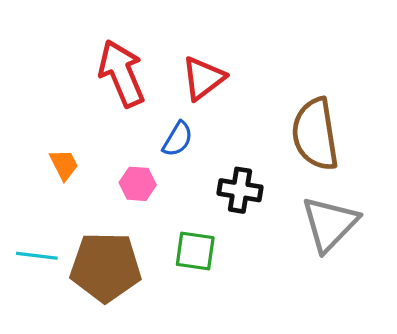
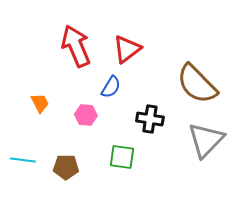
brown semicircle: (315, 134) -> (197, 84), turned -36
brown pentagon: (106, 267) -> (66, 167), size x0.6

